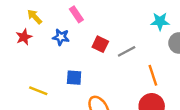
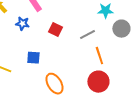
gray line: (127, 51) -> (87, 35), moved

